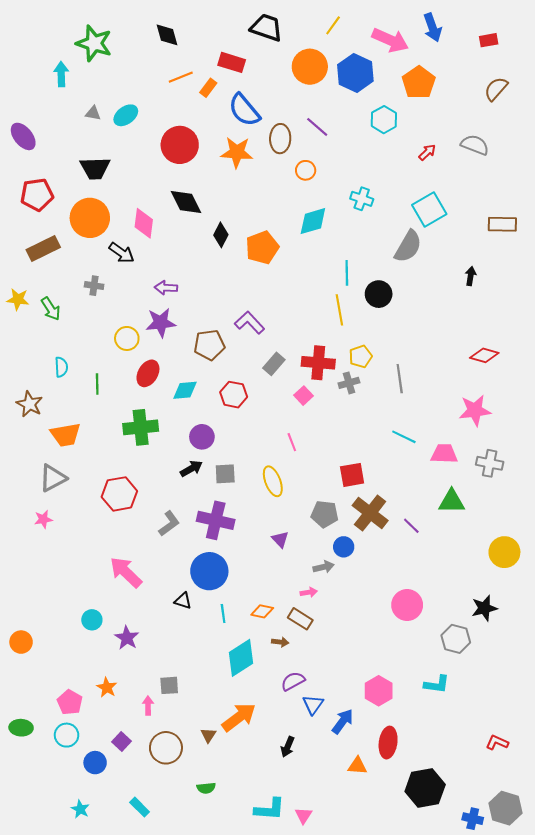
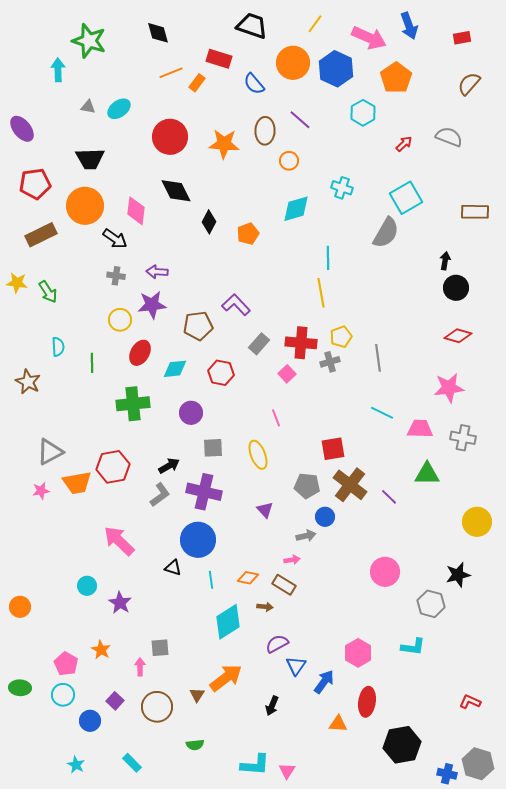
blue semicircle: (244, 110) -> (254, 84), moved, size x0.7
orange pentagon: (262, 248) -> (248, 234), size x0.7
gray cross: (94, 286) -> (116, 276), moved
black circle: (379, 294) -> (456, 288), moved
orange trapezoid: (65, 435) -> (77, 483), moved
black arrow: (191, 469) -> (169, 466), moved

